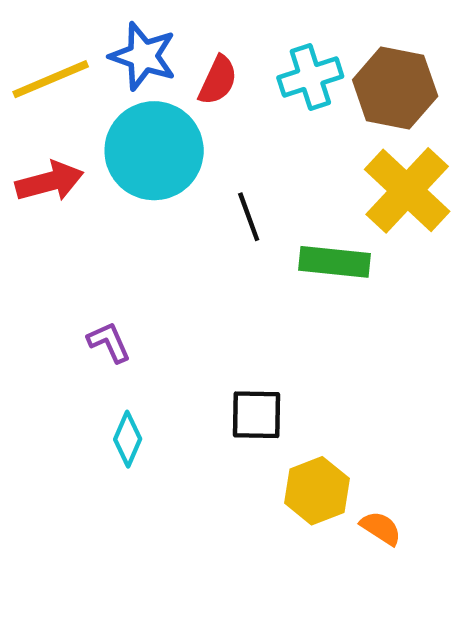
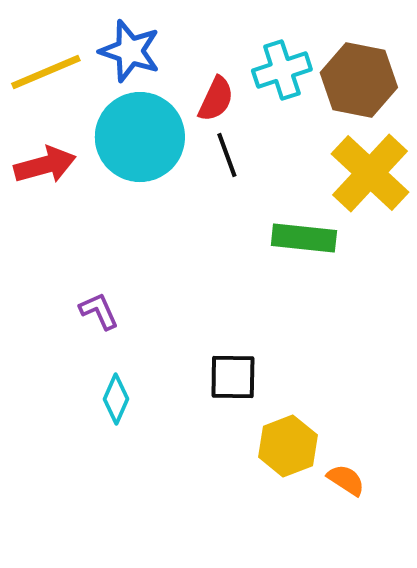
red semicircle: (218, 80) -> (216, 99), moved
black line: (249, 217) -> (227, 155), moved

